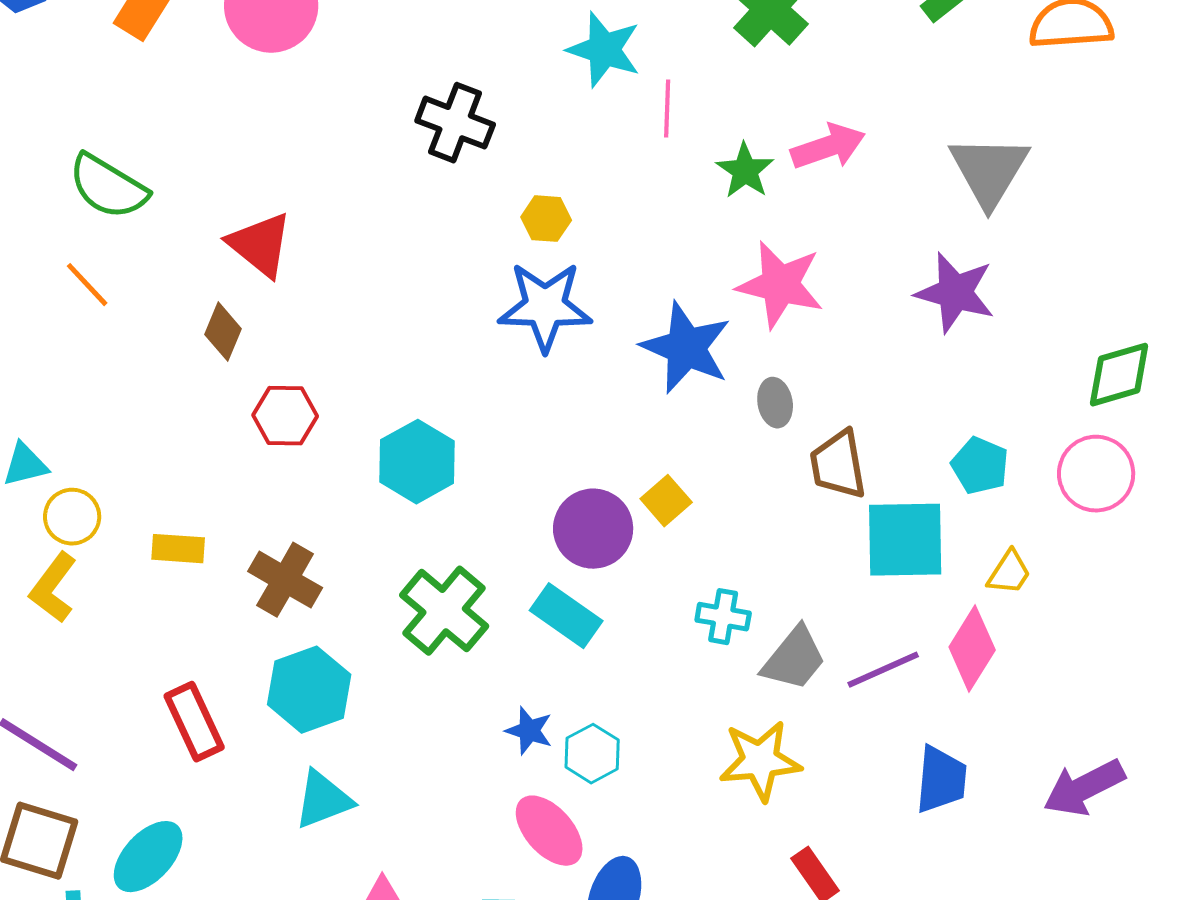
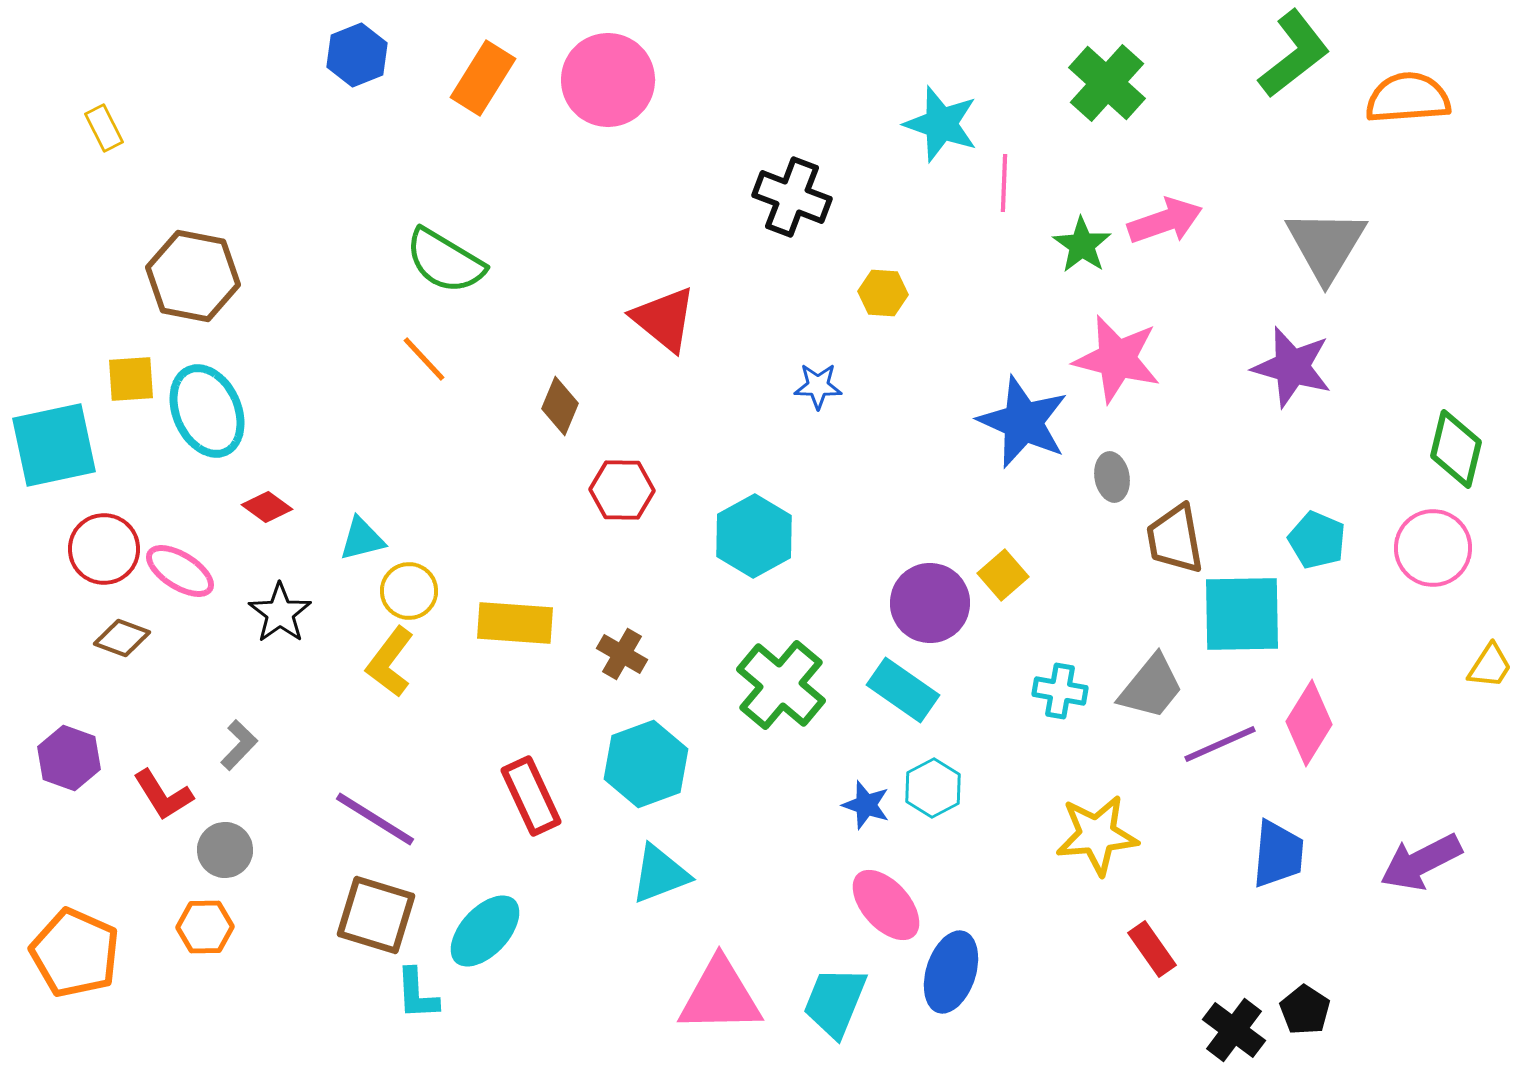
red triangle: (260, 245) -> (664, 319), moved
blue star: (545, 307) -> (818, 386), moved, size x0.5
green diamond: (1119, 375) -> (1456, 449), turned -60
yellow rectangle: (178, 549) -> (515, 623), size x1.4
yellow trapezoid: (1009, 573) -> (1490, 666), moved
brown cross: (285, 580) -> (622, 654), size x0.7
gray trapezoid: (794, 659) -> (1151, 687), moved
cyan hexagon: (592, 754) -> (933, 788), moved

